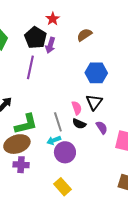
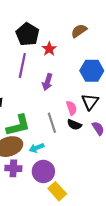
red star: (53, 19) -> (49, 49), moved
purple arrow: (50, 45) -> (47, 82), moved
cyan arrow: (54, 140) -> (37, 148), moved
purple circle: (65, 152) -> (43, 171), moved

